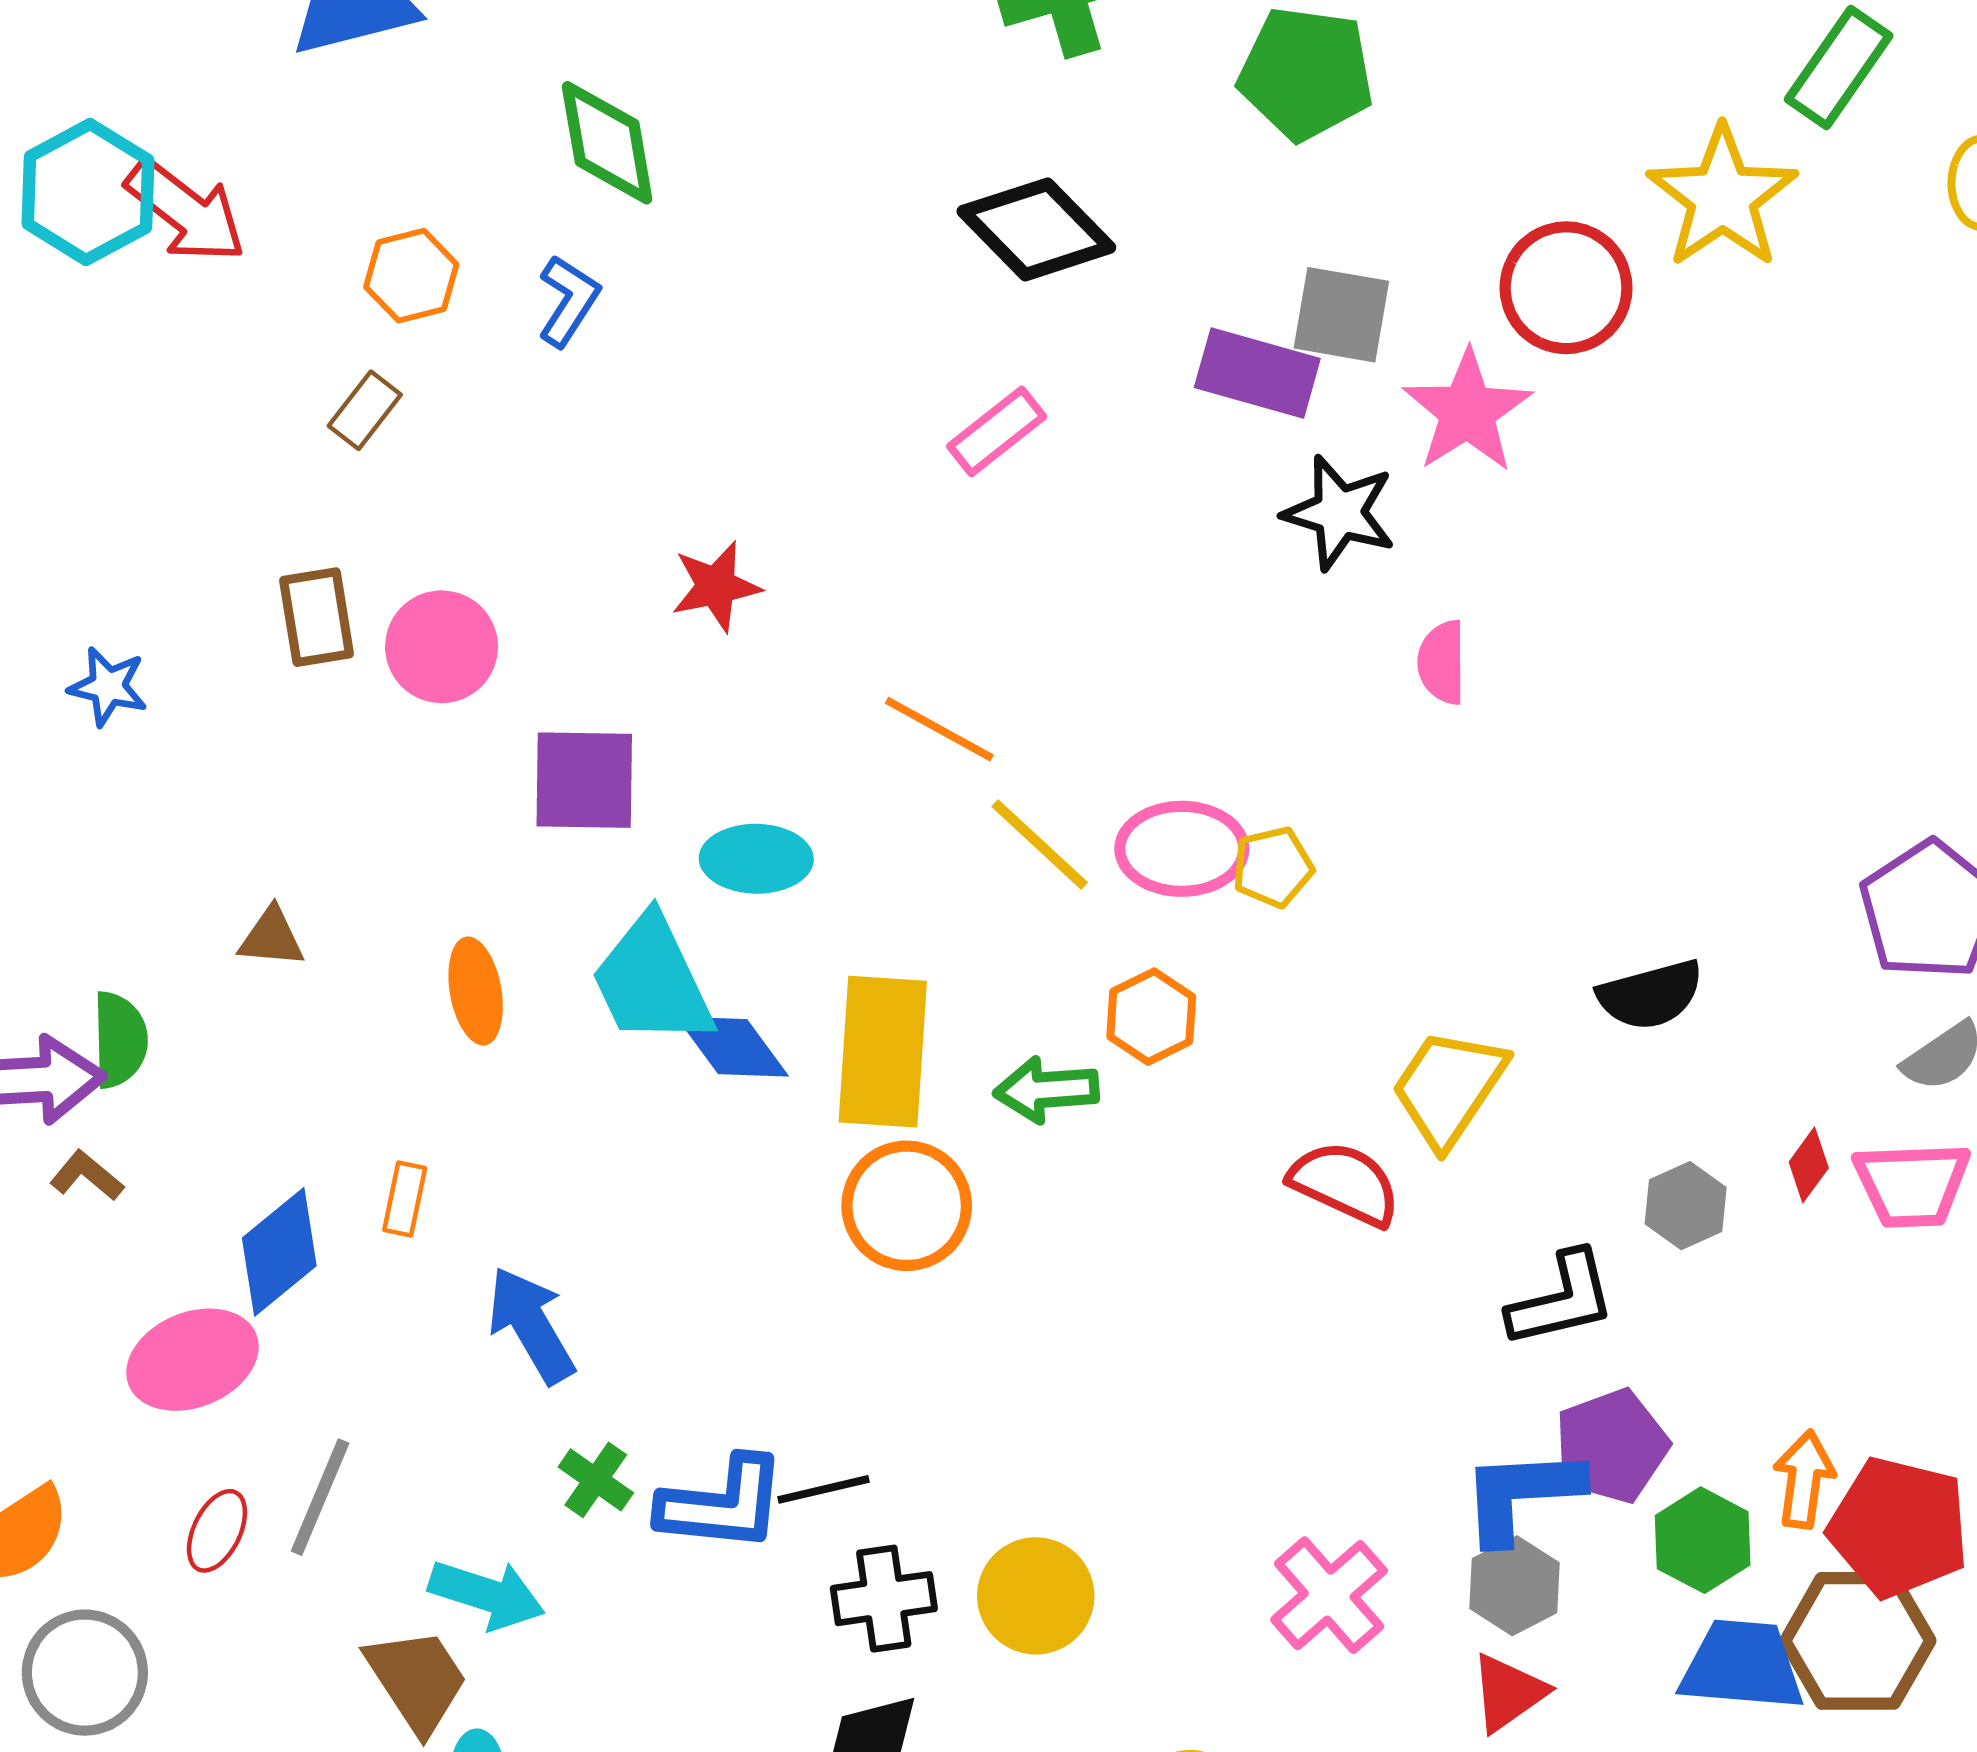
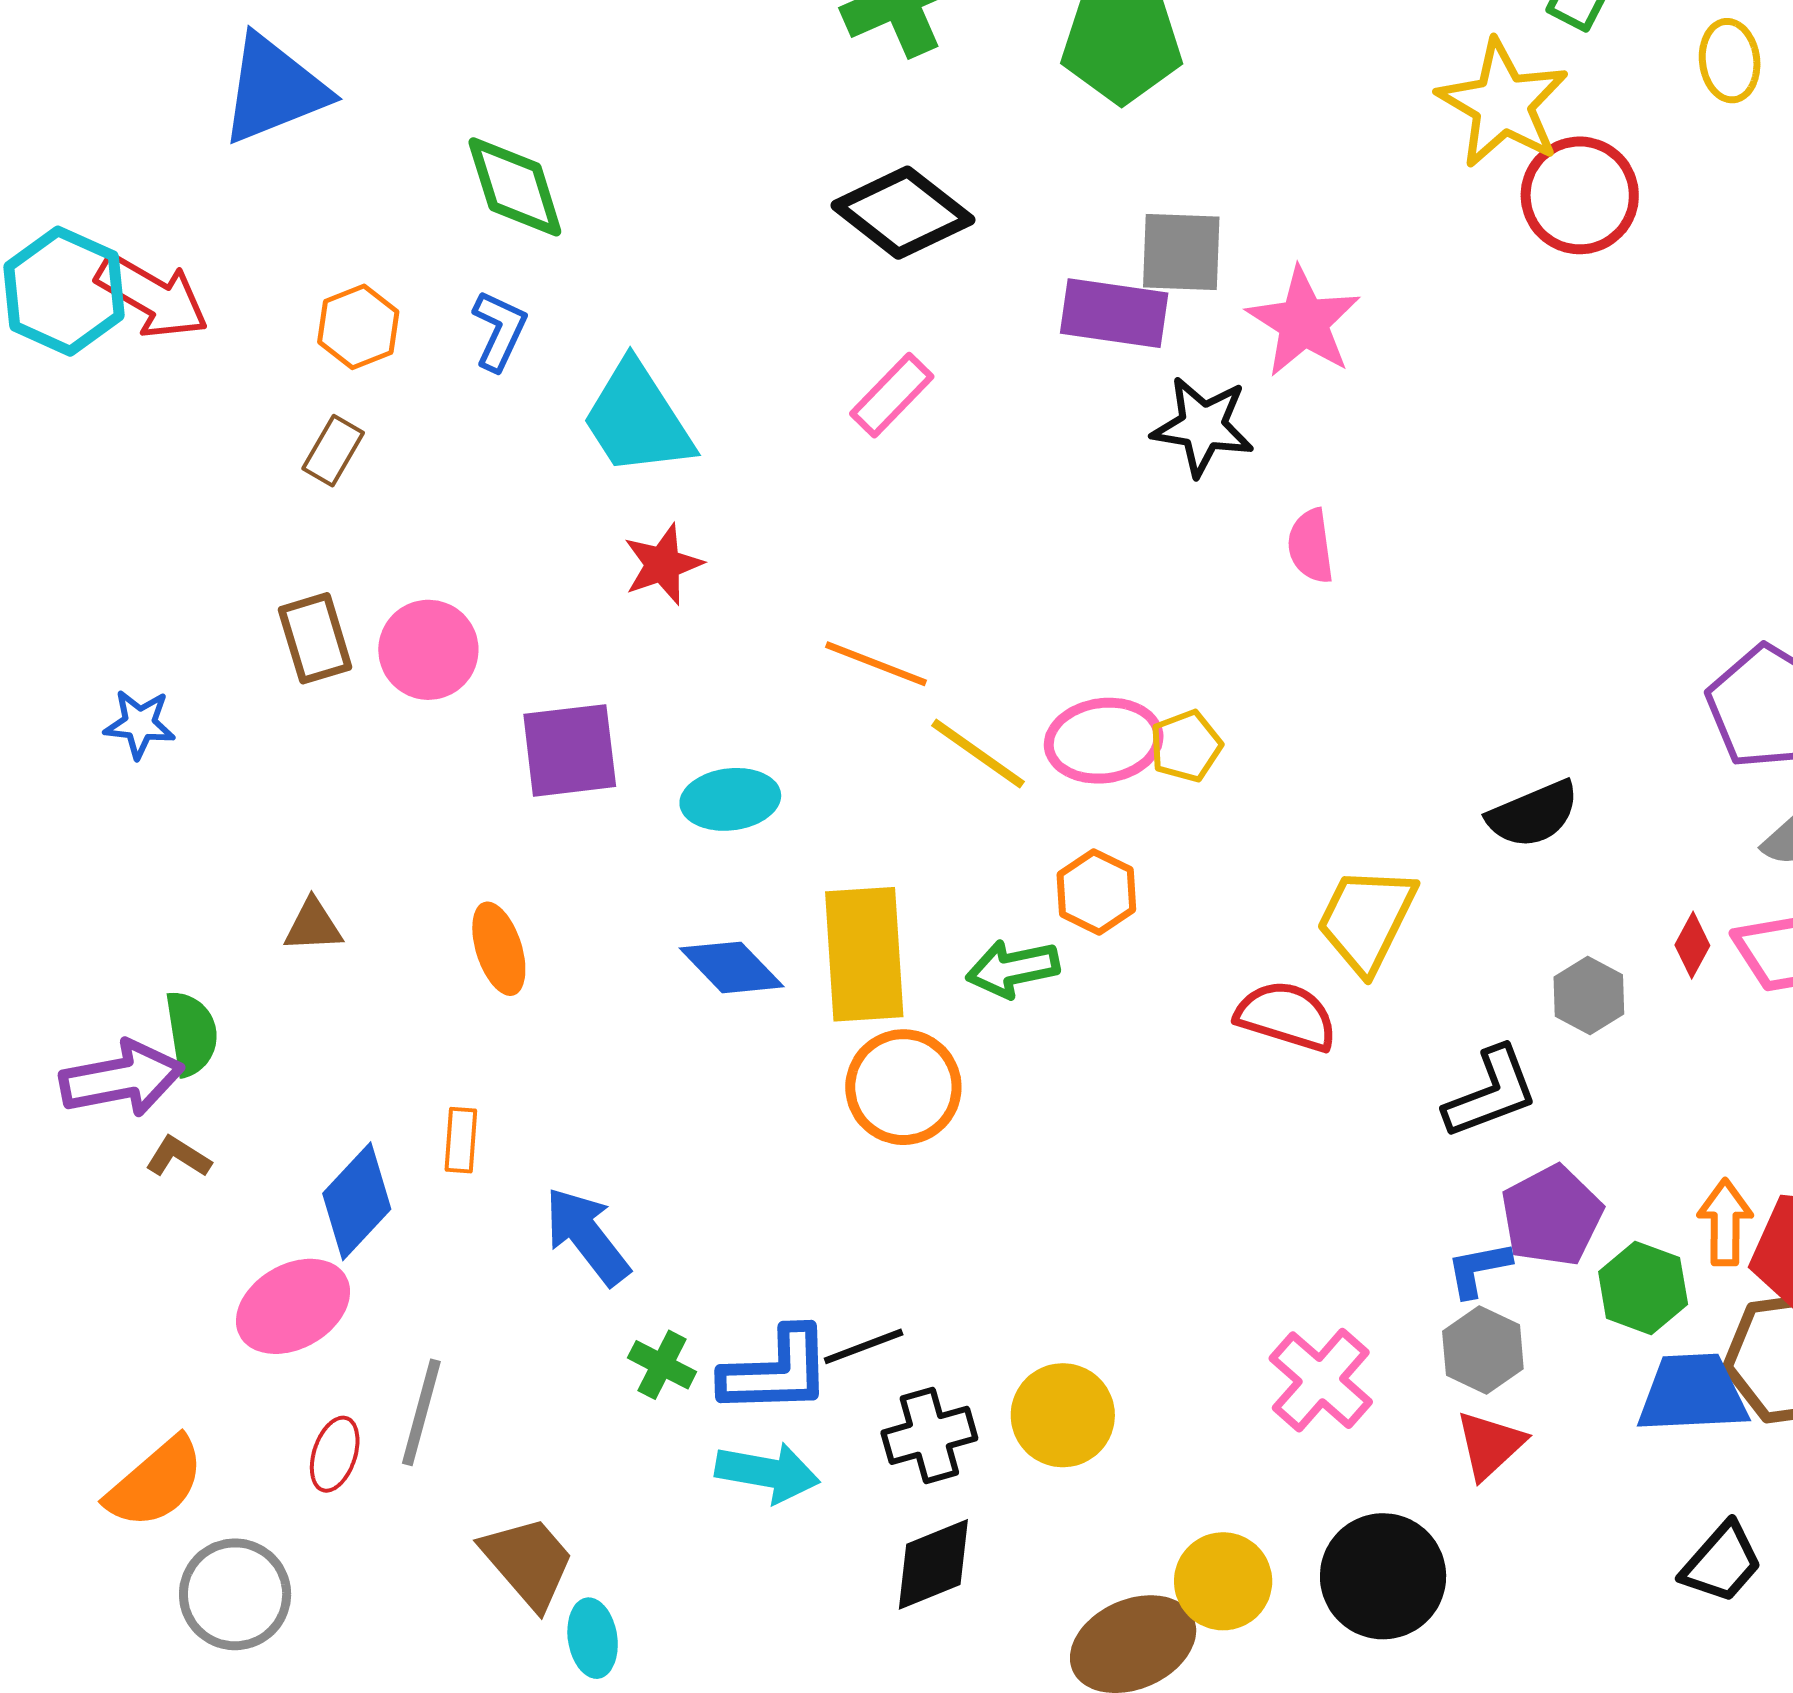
red circle: (1566, 288) -> (1580, 195), moved
cyan trapezoid: (652, 981) -> (637, 419), moved
blue L-shape: (1522, 1495) -> (1478, 1269), size x0.6
cyan arrow: (487, 1594) -> (767, 1473), moved

